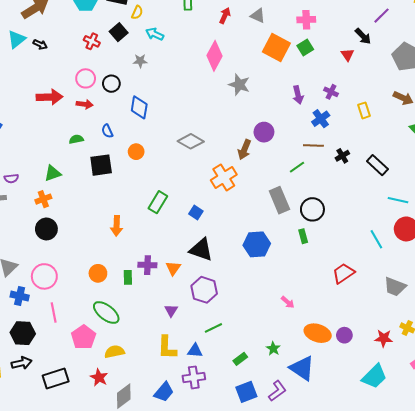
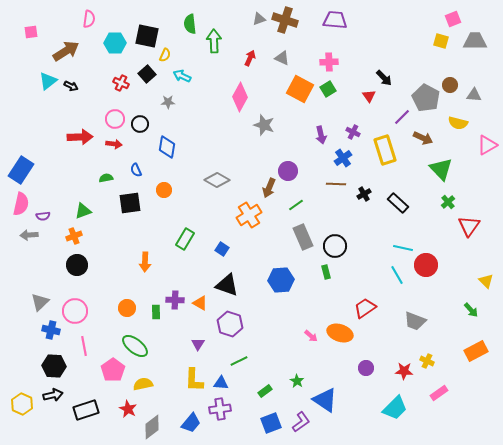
purple line: (382, 16) -> (402, 117), moved
yellow rectangle: (364, 110) -> (385, 150), size x1.8
green line: (297, 167) -> (296, 205), moved
cyan line: (398, 200) -> (403, 248), moved
orange triangle: (173, 268) -> (200, 303), turned -35
orange ellipse: (318, 333) -> (340, 333), moved

